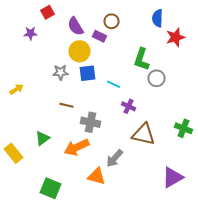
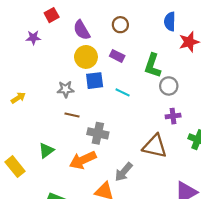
purple rectangle: (100, 36) -> (117, 56), moved
gray star: (60, 72) -> (66, 89), moved
purple cross: (128, 106) -> (173, 116), moved, turned -32

